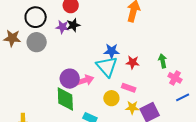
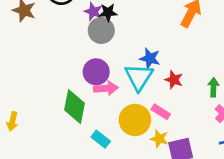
gray circle: (37, 42) -> (101, 30), moved
purple circle: (70, 79) -> (96, 72), moved
yellow circle: (111, 98) -> (135, 120), size x1.5

